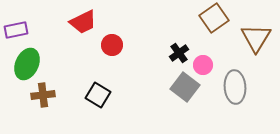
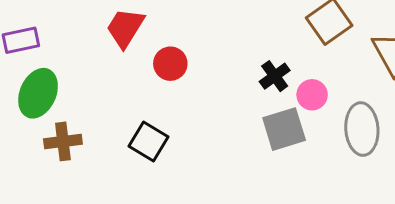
red trapezoid: (83, 22) -> (125, 28), turned 148
gray square: (185, 87) -> (284, 129), turned 36

